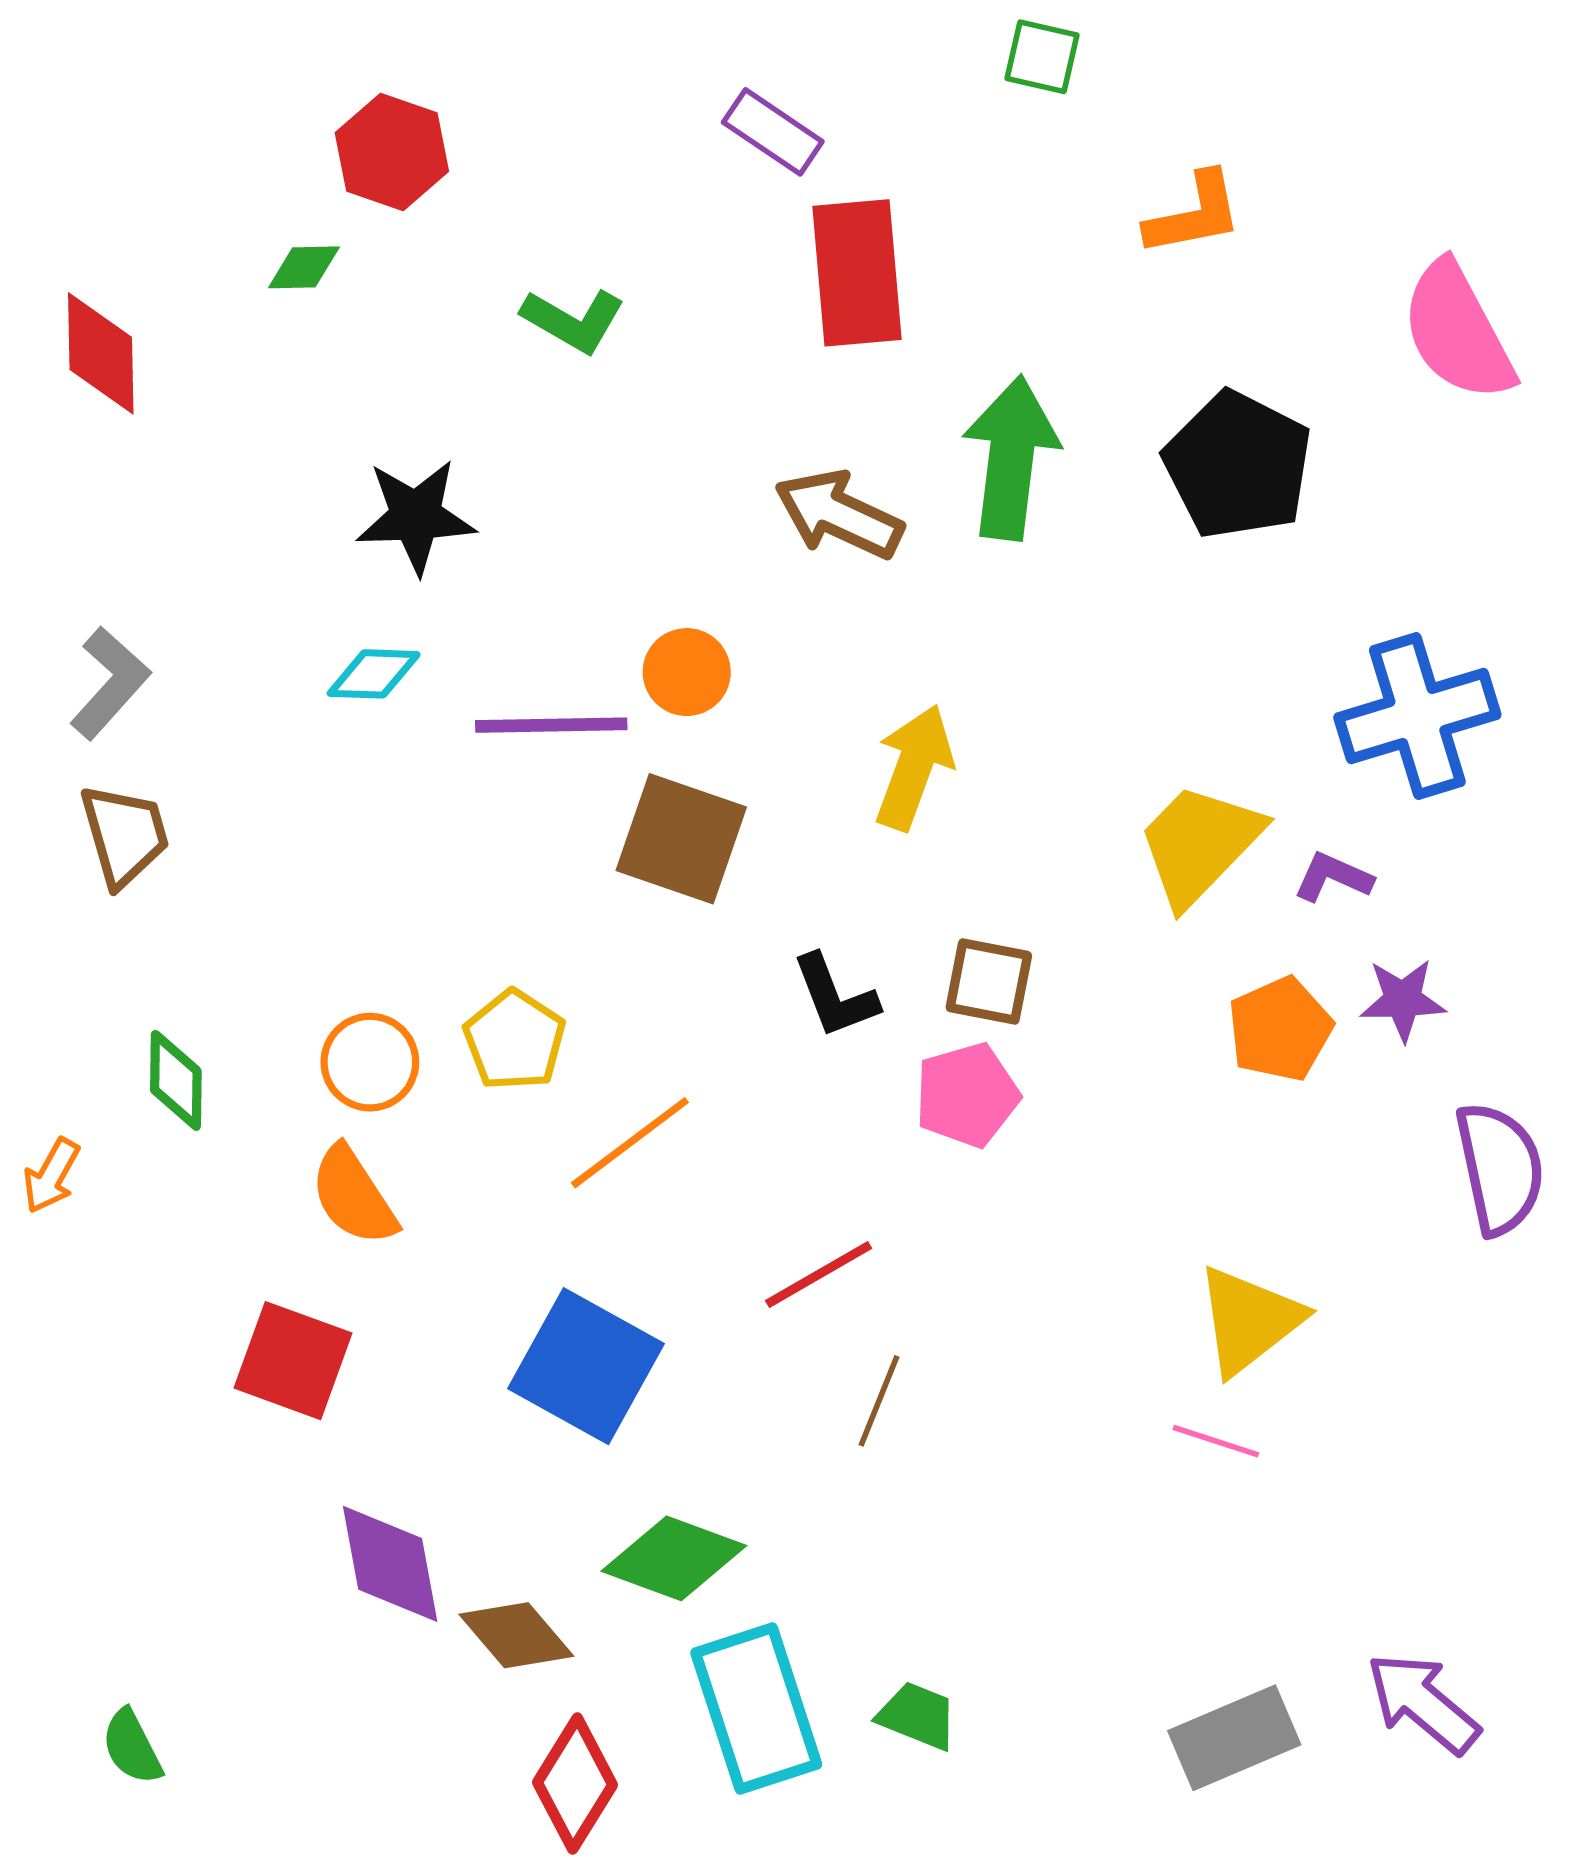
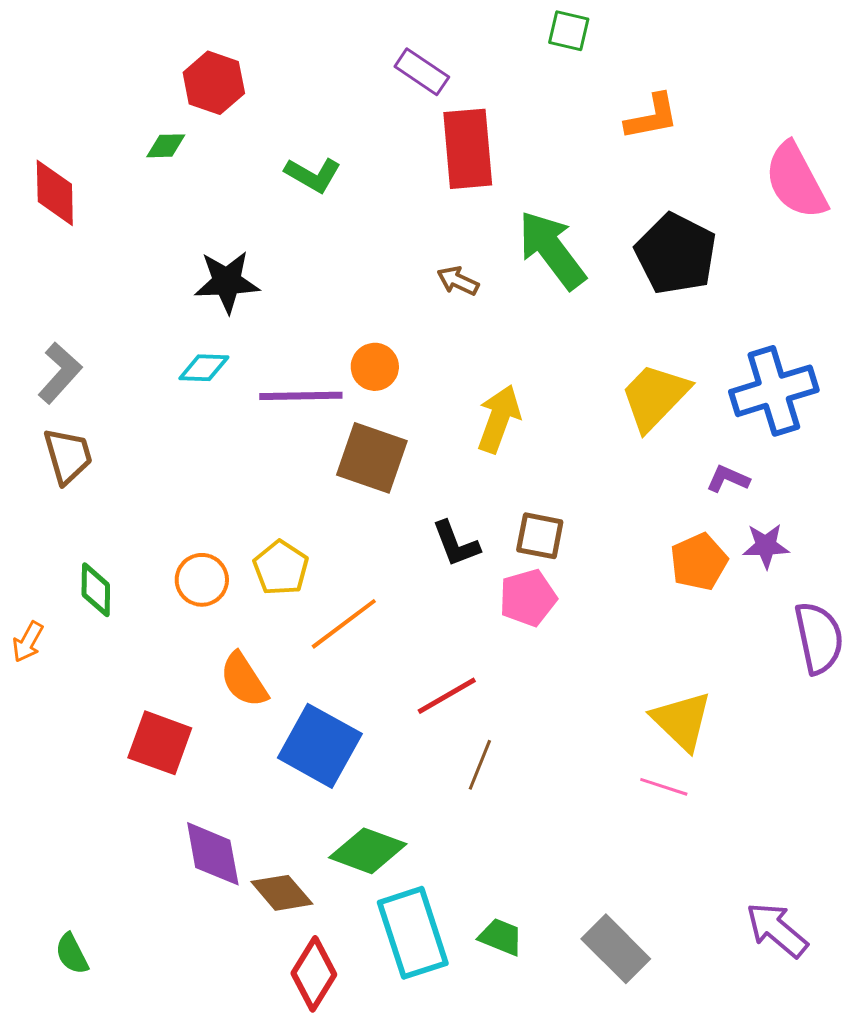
green arrow: (1011, 458) -> (552, 250), turned -44
brown arrow: (839, 515) -> (458, 281), size x0.6
yellow trapezoid: (1199, 844) -> (655, 397), moved
orange semicircle: (353, 1196) -> (244, 680), moved
yellow triangle: (1249, 1320) -> (682, 721), turned -38
gray rectangle: (1234, 1738) -> (616, 949), moved, turned 68

